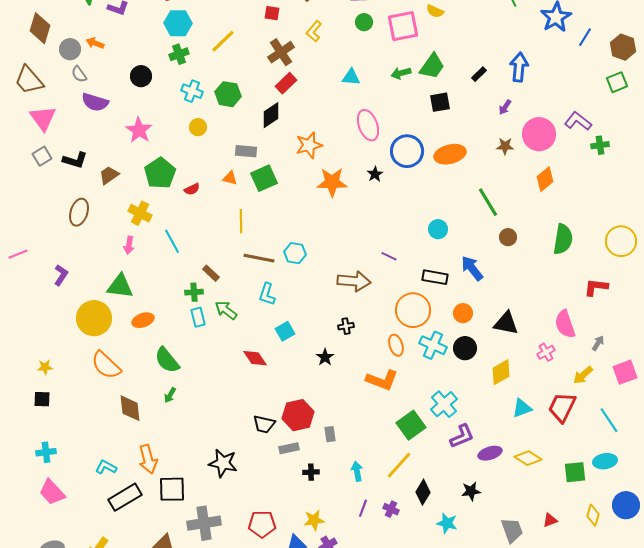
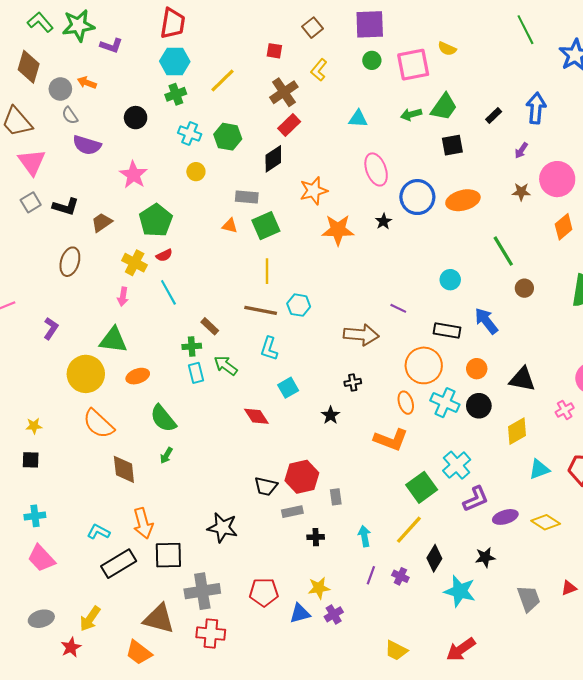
red semicircle: (192, 189) -> (164, 255), moved
yellow line: (241, 221) -> (267, 271), moved
cyan star: (447, 523) -> (460, 591), size x1.4

